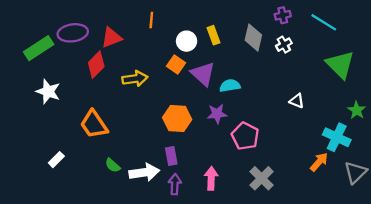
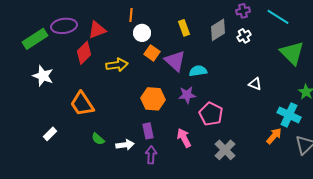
gray diamond: (253, 38) -> (218, 30), turned 45
white circle: (187, 41) -> (142, 33), moved
white arrow: (144, 172) -> (125, 145), size x0.7
pink arrow: (211, 178) -> (184, 138), moved, turned -30

